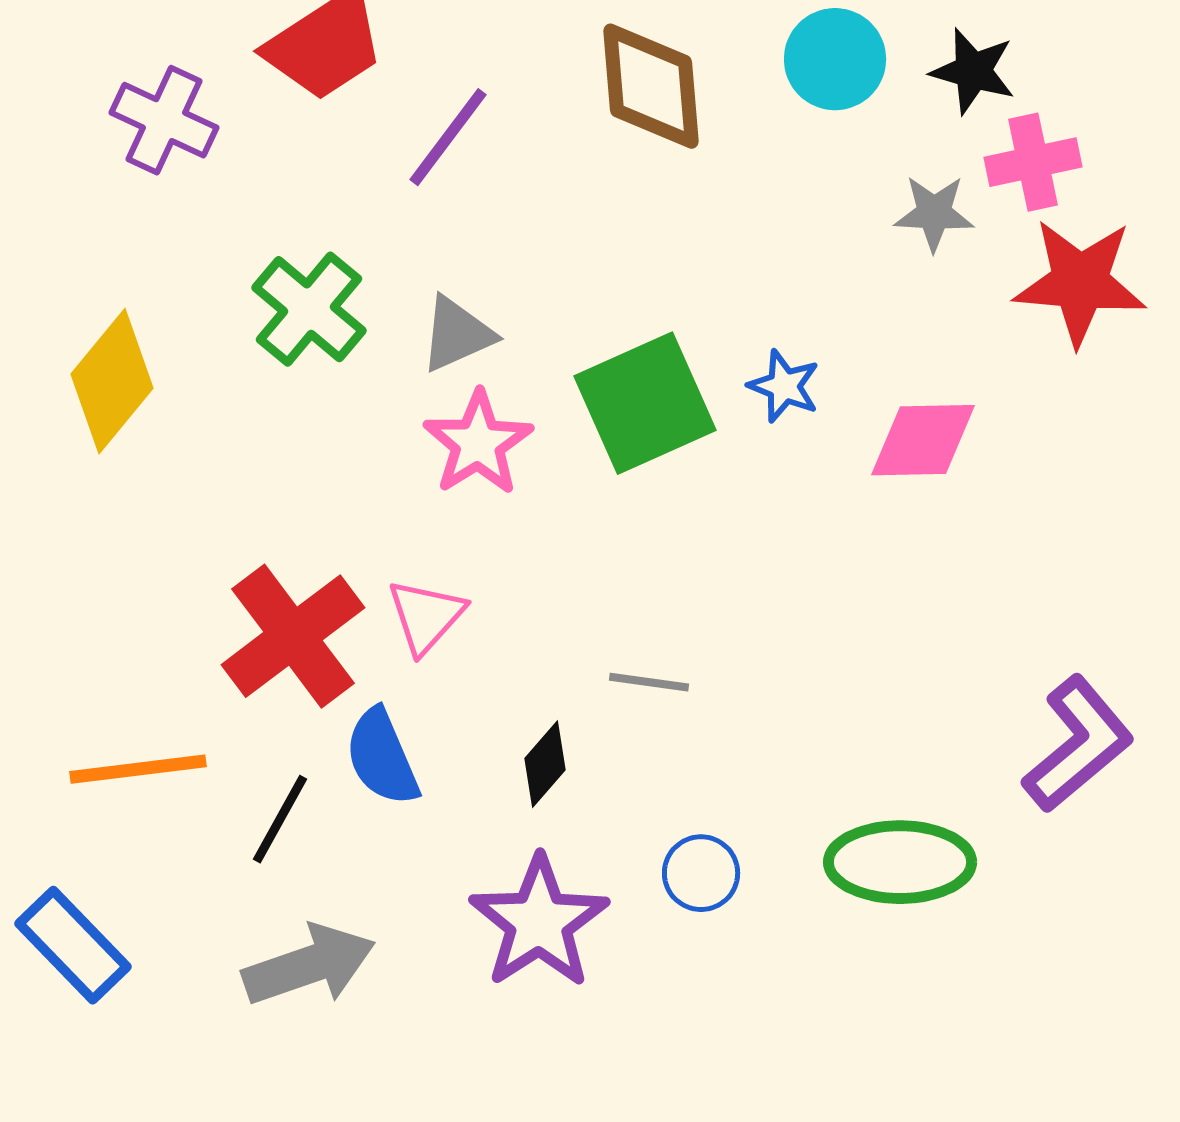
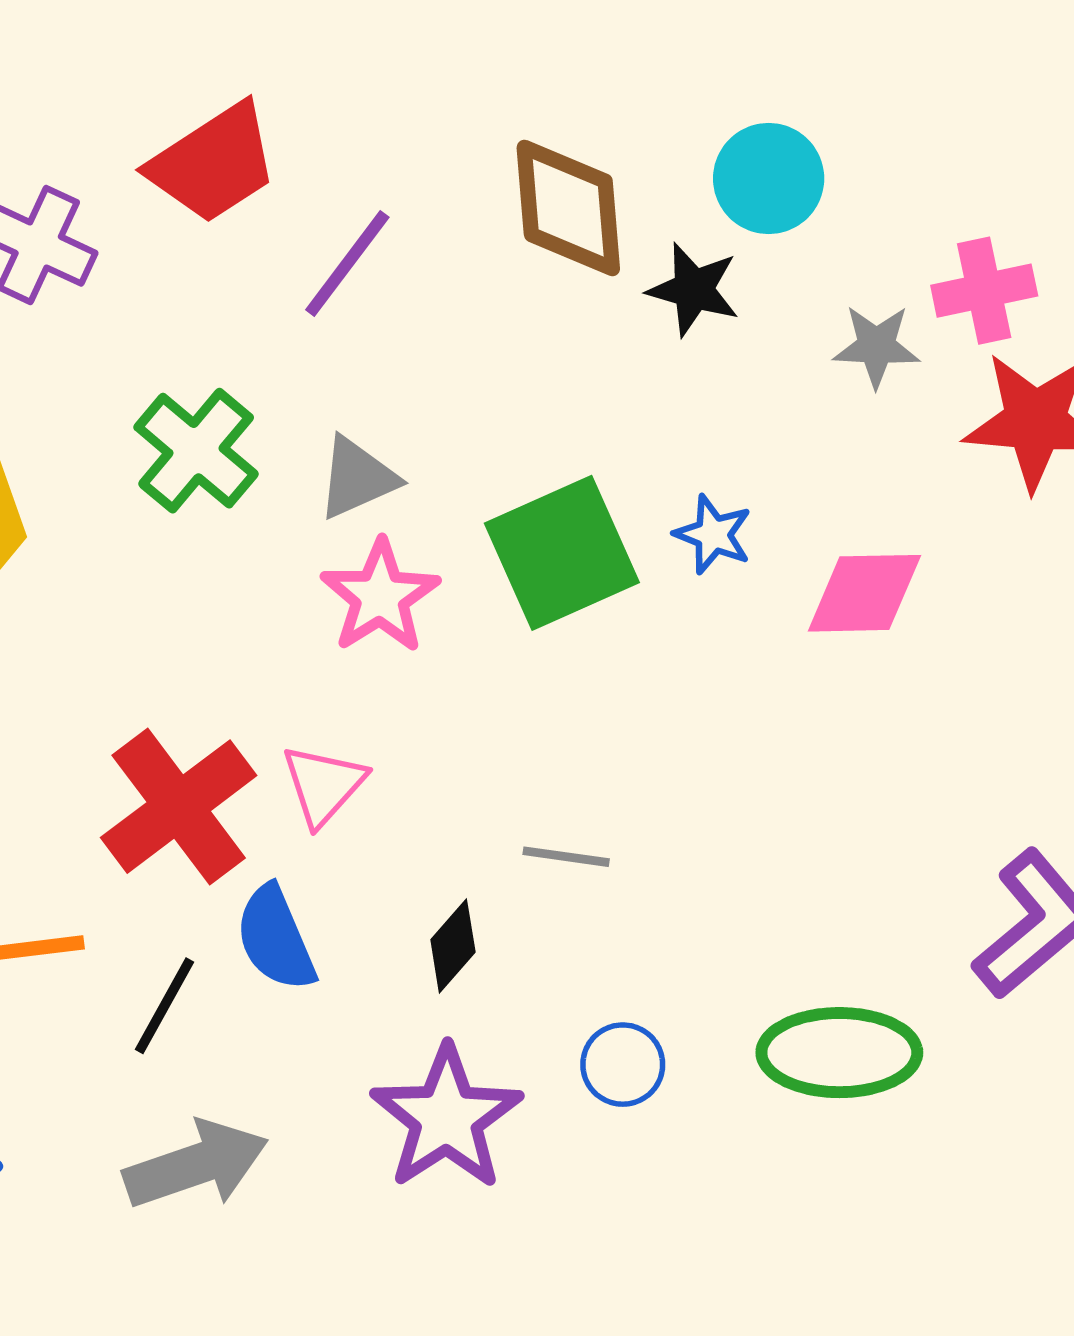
black star: (973, 71) -> (694, 290), moved

